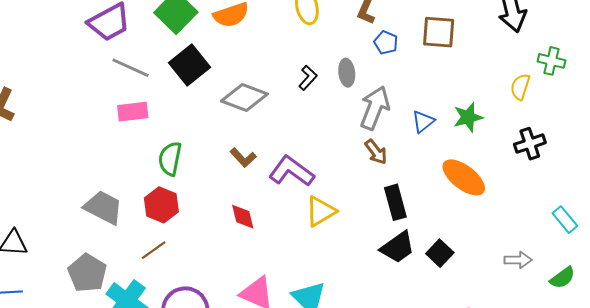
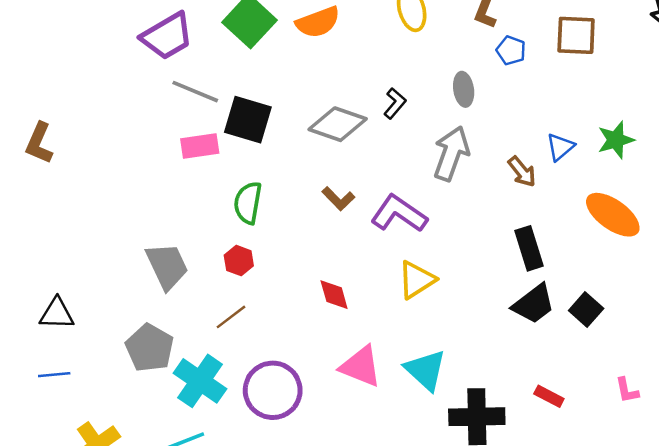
black square: (189, 65) -> (248, 120), moved, turned -33
black L-shape: (308, 78) -> (395, 103), moved
gray arrow: (375, 108) -> (451, 153), moved
brown arrow: (376, 152) -> (522, 172), moved
red hexagon: (161, 205) -> (239, 261), size x0.7
gray trapezoid: (103, 207) -> (167, 266), turned 39
yellow triangle: (321, 211) -> (417, 280), moved
red diamond: (243, 217) -> (334, 295), moved

